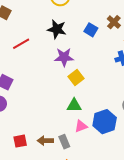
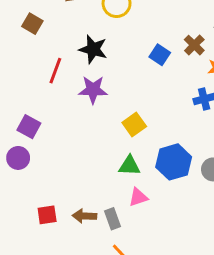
black star: (57, 29) -> (93, 49), moved
red line: (21, 44) -> (55, 71), turned -42
purple star: (64, 57) -> (93, 90), moved
blue hexagon: (105, 122) -> (174, 162), moved

